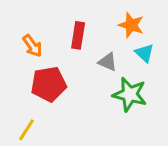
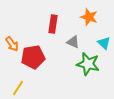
orange arrow: (32, 46) -> (12, 44), moved
cyan triangle: (144, 53) -> (104, 43), moved

